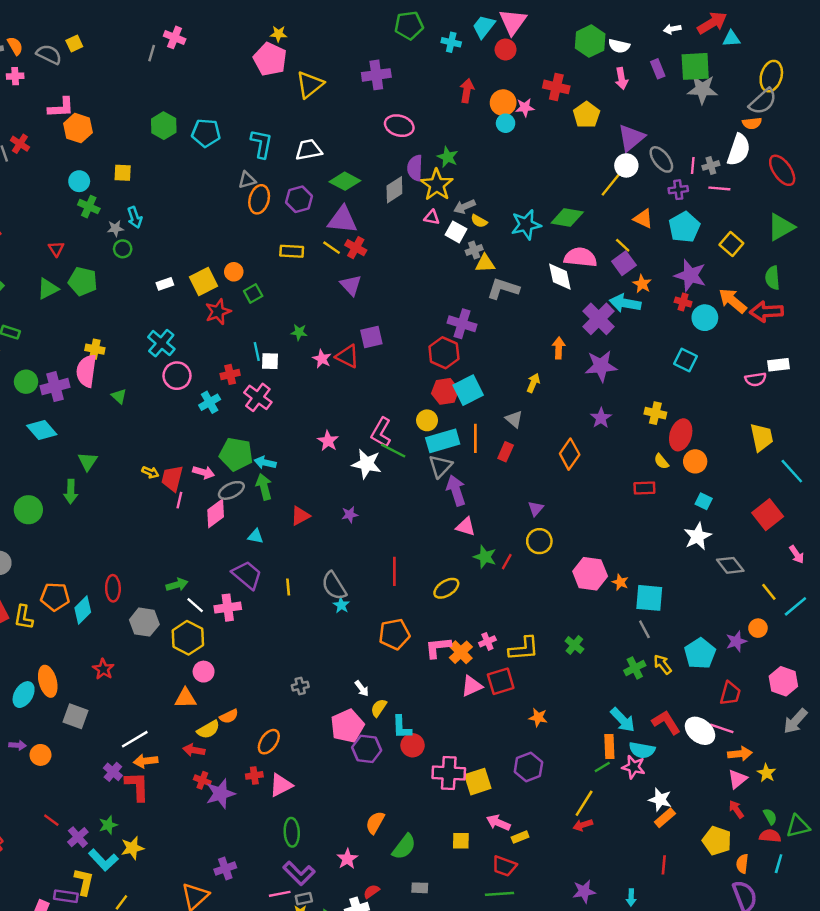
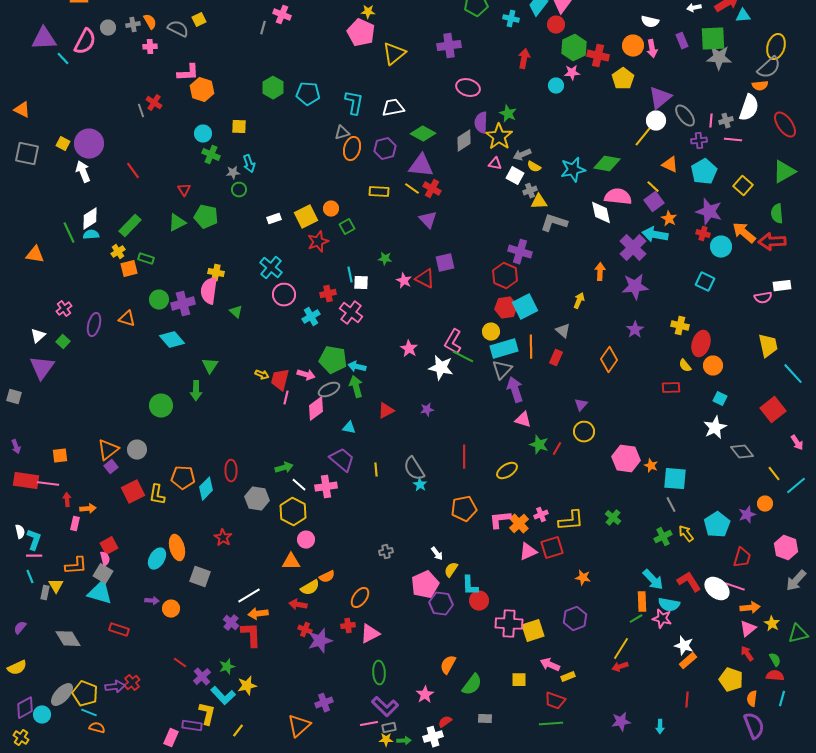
green hexagon: (590, 41) -> (574, 48), moved
orange circle: (503, 103) -> (633, 46), moved
green triangle: (798, 826) -> (798, 634), moved

